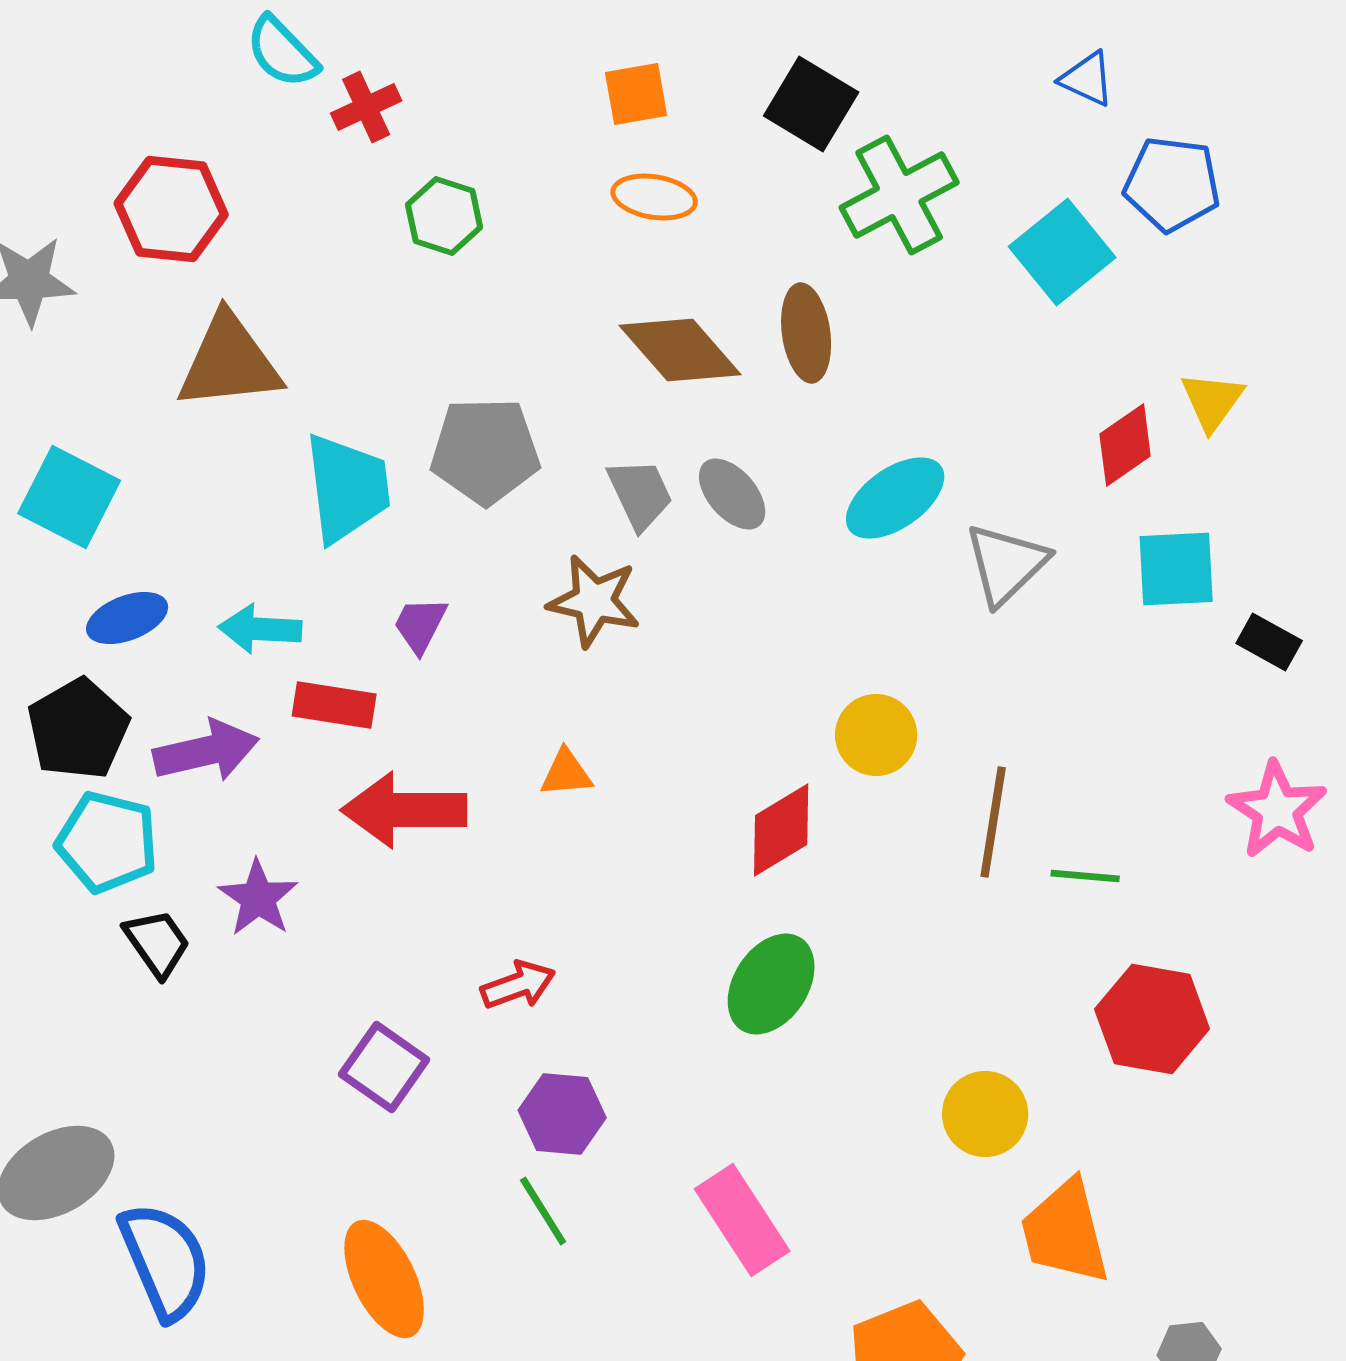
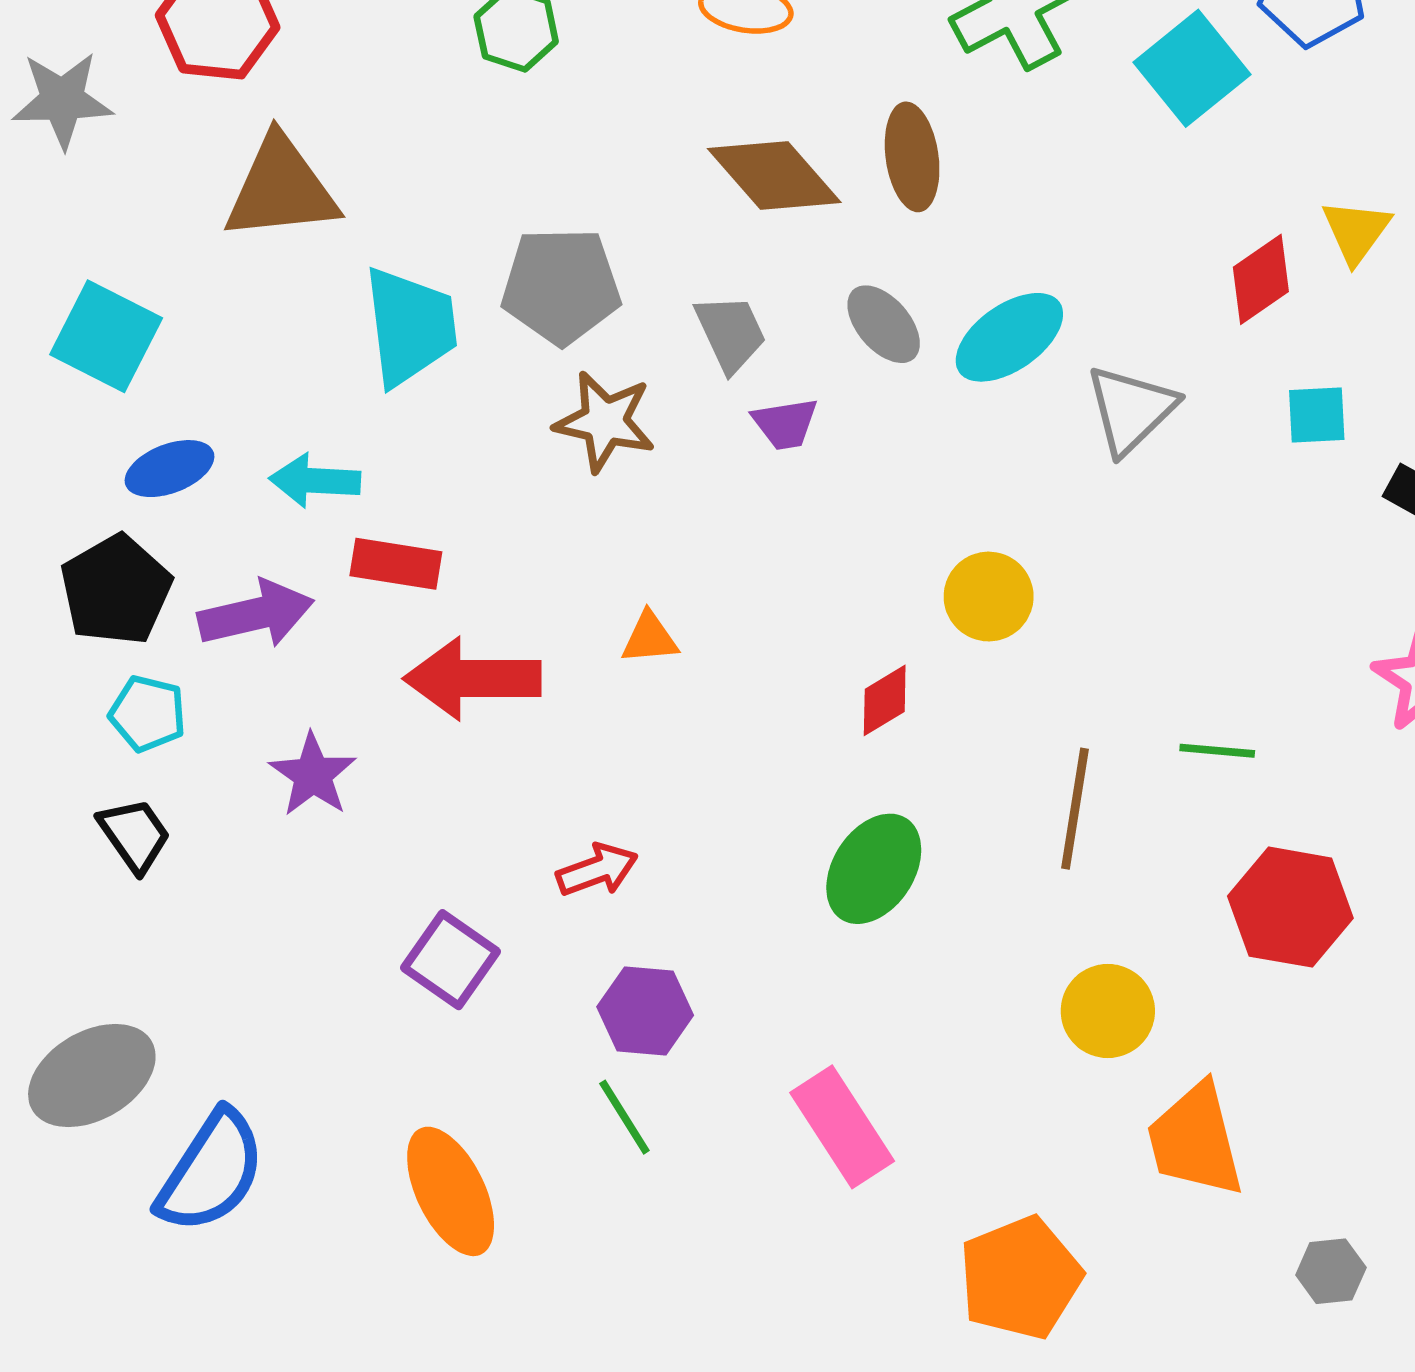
gray ellipse: (732, 494) -> (884, 324), moved
cyan square: (1176, 569) -> (1317, 415), size x0.7
brown star: (594, 601) -> (605, 422), moved
purple trapezoid: (420, 625) -> (785, 424), moved, turned -126
brown line: (993, 822) -> (1075, 809), moved
red diamond: (781, 830) -> (885, 700), size x0.7
cyan pentagon: (107, 842) -> (148, 714), size x0.7
black trapezoid: (157, 943) -> (135, 835), moved
blue semicircle: (165, 1261) -> (211, 1172), turned 56

